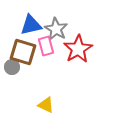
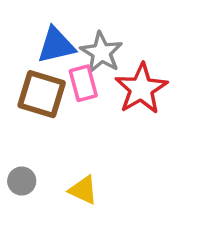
gray circle: (12, 67) -> (22, 181), moved

